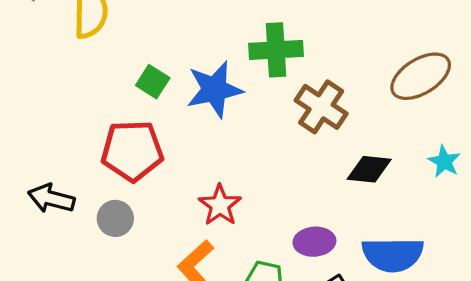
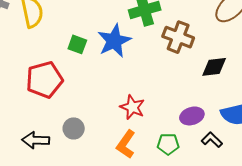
red pentagon: (132, 151) -> (44, 80), moved
black arrow: (51, 198) -> (36, 140), moved

